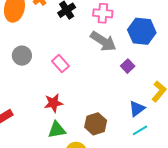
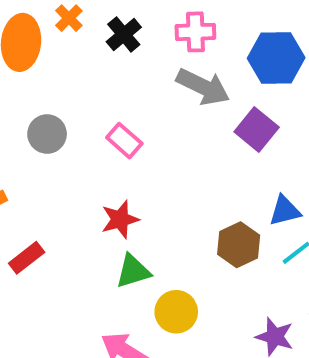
purple square: (128, 66) -> (257, 129), size x1.5
blue triangle: (137, 109) -> (285, 211), turned 30
brown hexagon: (96, 124) -> (239, 245), moved

